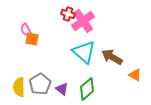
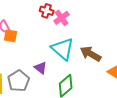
pink cross: (83, 21) -> (62, 18), size x0.7
purple triangle: (62, 89) -> (41, 68), moved

